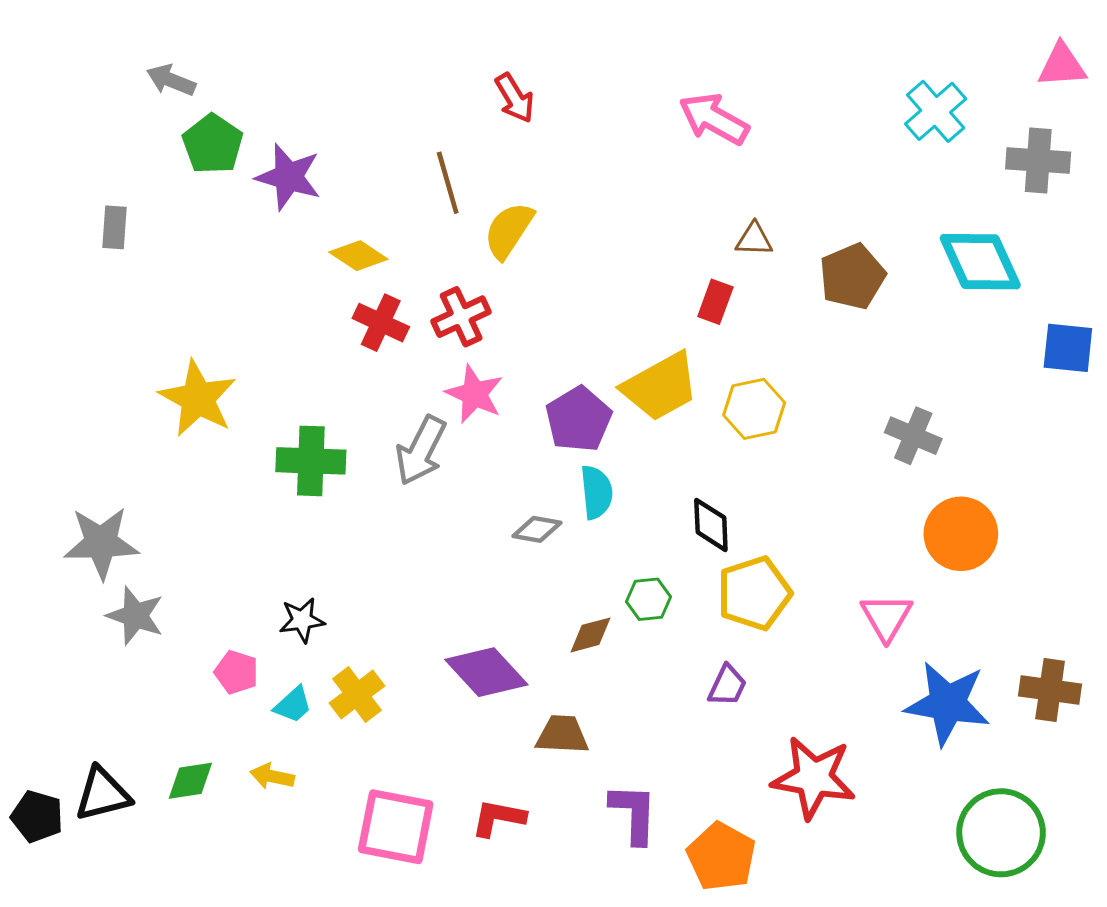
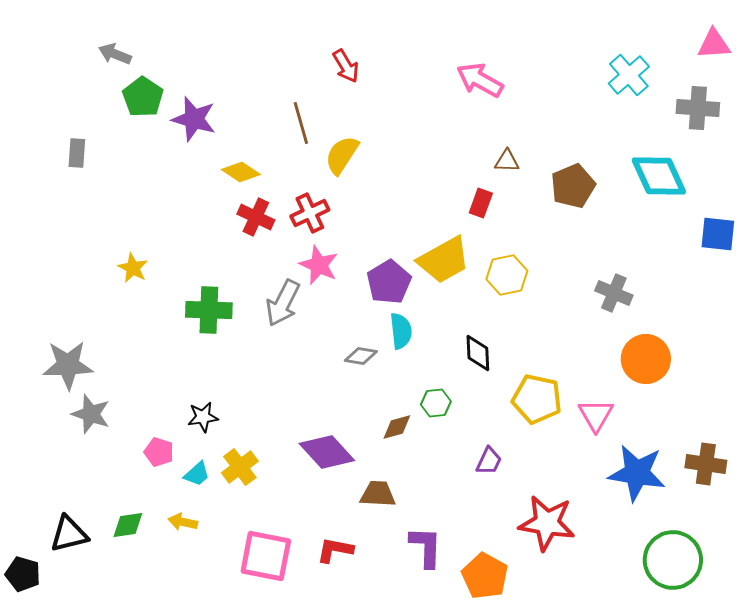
yellow star: (198, 398) -> (133, 268), size x0.6
yellow pentagon: (754, 593) -> (537, 399), moved, turned 30
black pentagon: (37, 816) -> (23, 574), moved

